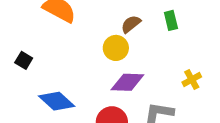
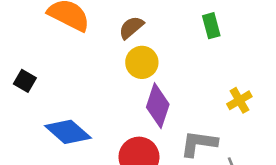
brown semicircle: (131, 24) -> (131, 27), moved
purple diamond: (127, 82) -> (158, 106), turned -72

